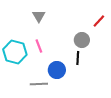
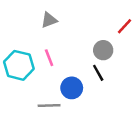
gray triangle: (39, 16) -> (49, 20), turned 40
black line: (78, 58) -> (98, 73), turned -32

